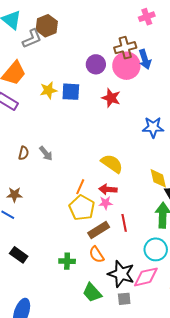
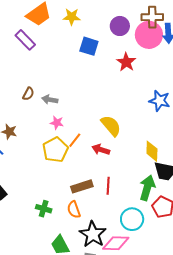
yellow star: (48, 90) -> (72, 17), moved
gray arrow: (46, 153) -> (50, 100), turned 126
pink star: (106, 203) -> (57, 123), moved
yellow pentagon: (82, 208) -> (55, 150), moved

